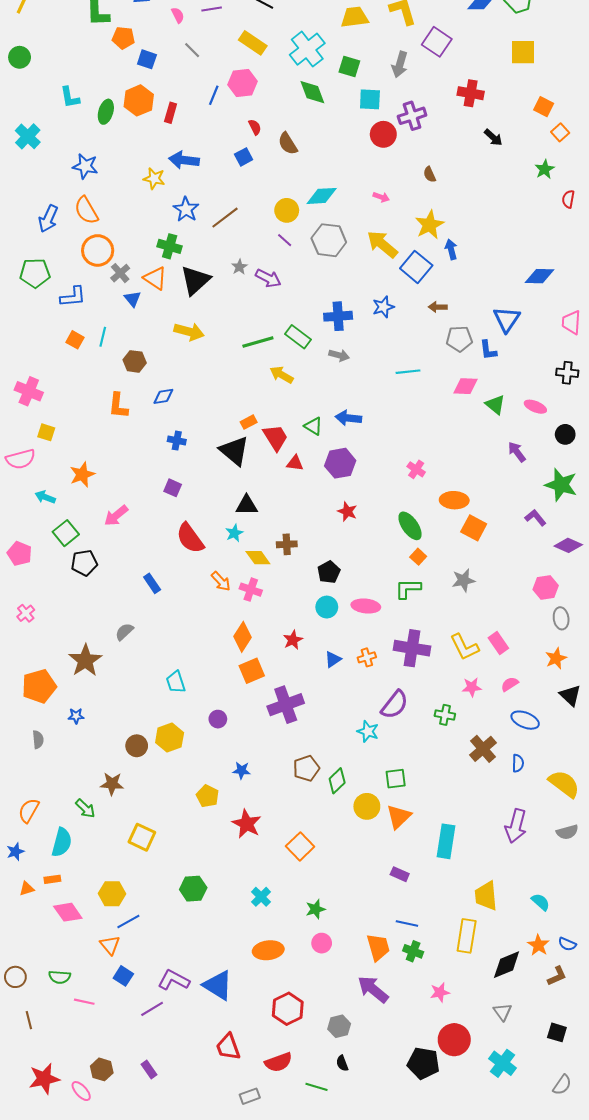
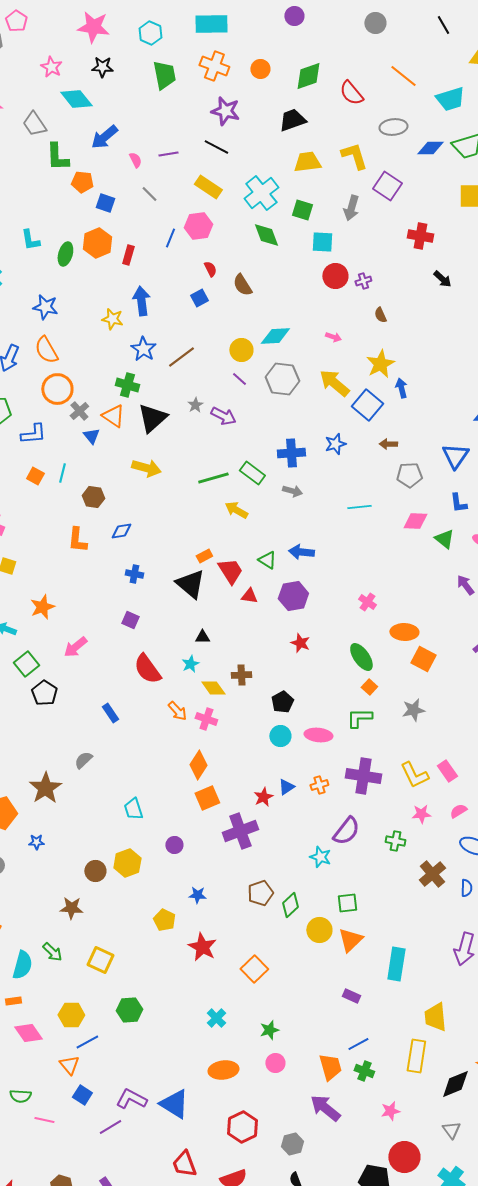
purple cross: (412, 116) -> (363, 281), moved, size x0.6
blue arrow: (184, 160) -> (141, 301), turned 76
blue L-shape: (488, 350) -> (458, 503), moved
black triangle: (247, 505) -> (202, 637), size x0.7
black pentagon: (84, 563) -> (44, 693), turned -30
red star: (293, 640) -> (263, 797), moved
green arrow: (85, 808) -> (52, 952), moved
green hexagon: (193, 889) -> (129, 1010), moved
blue line: (407, 924) -> (358, 1044), turned -40

